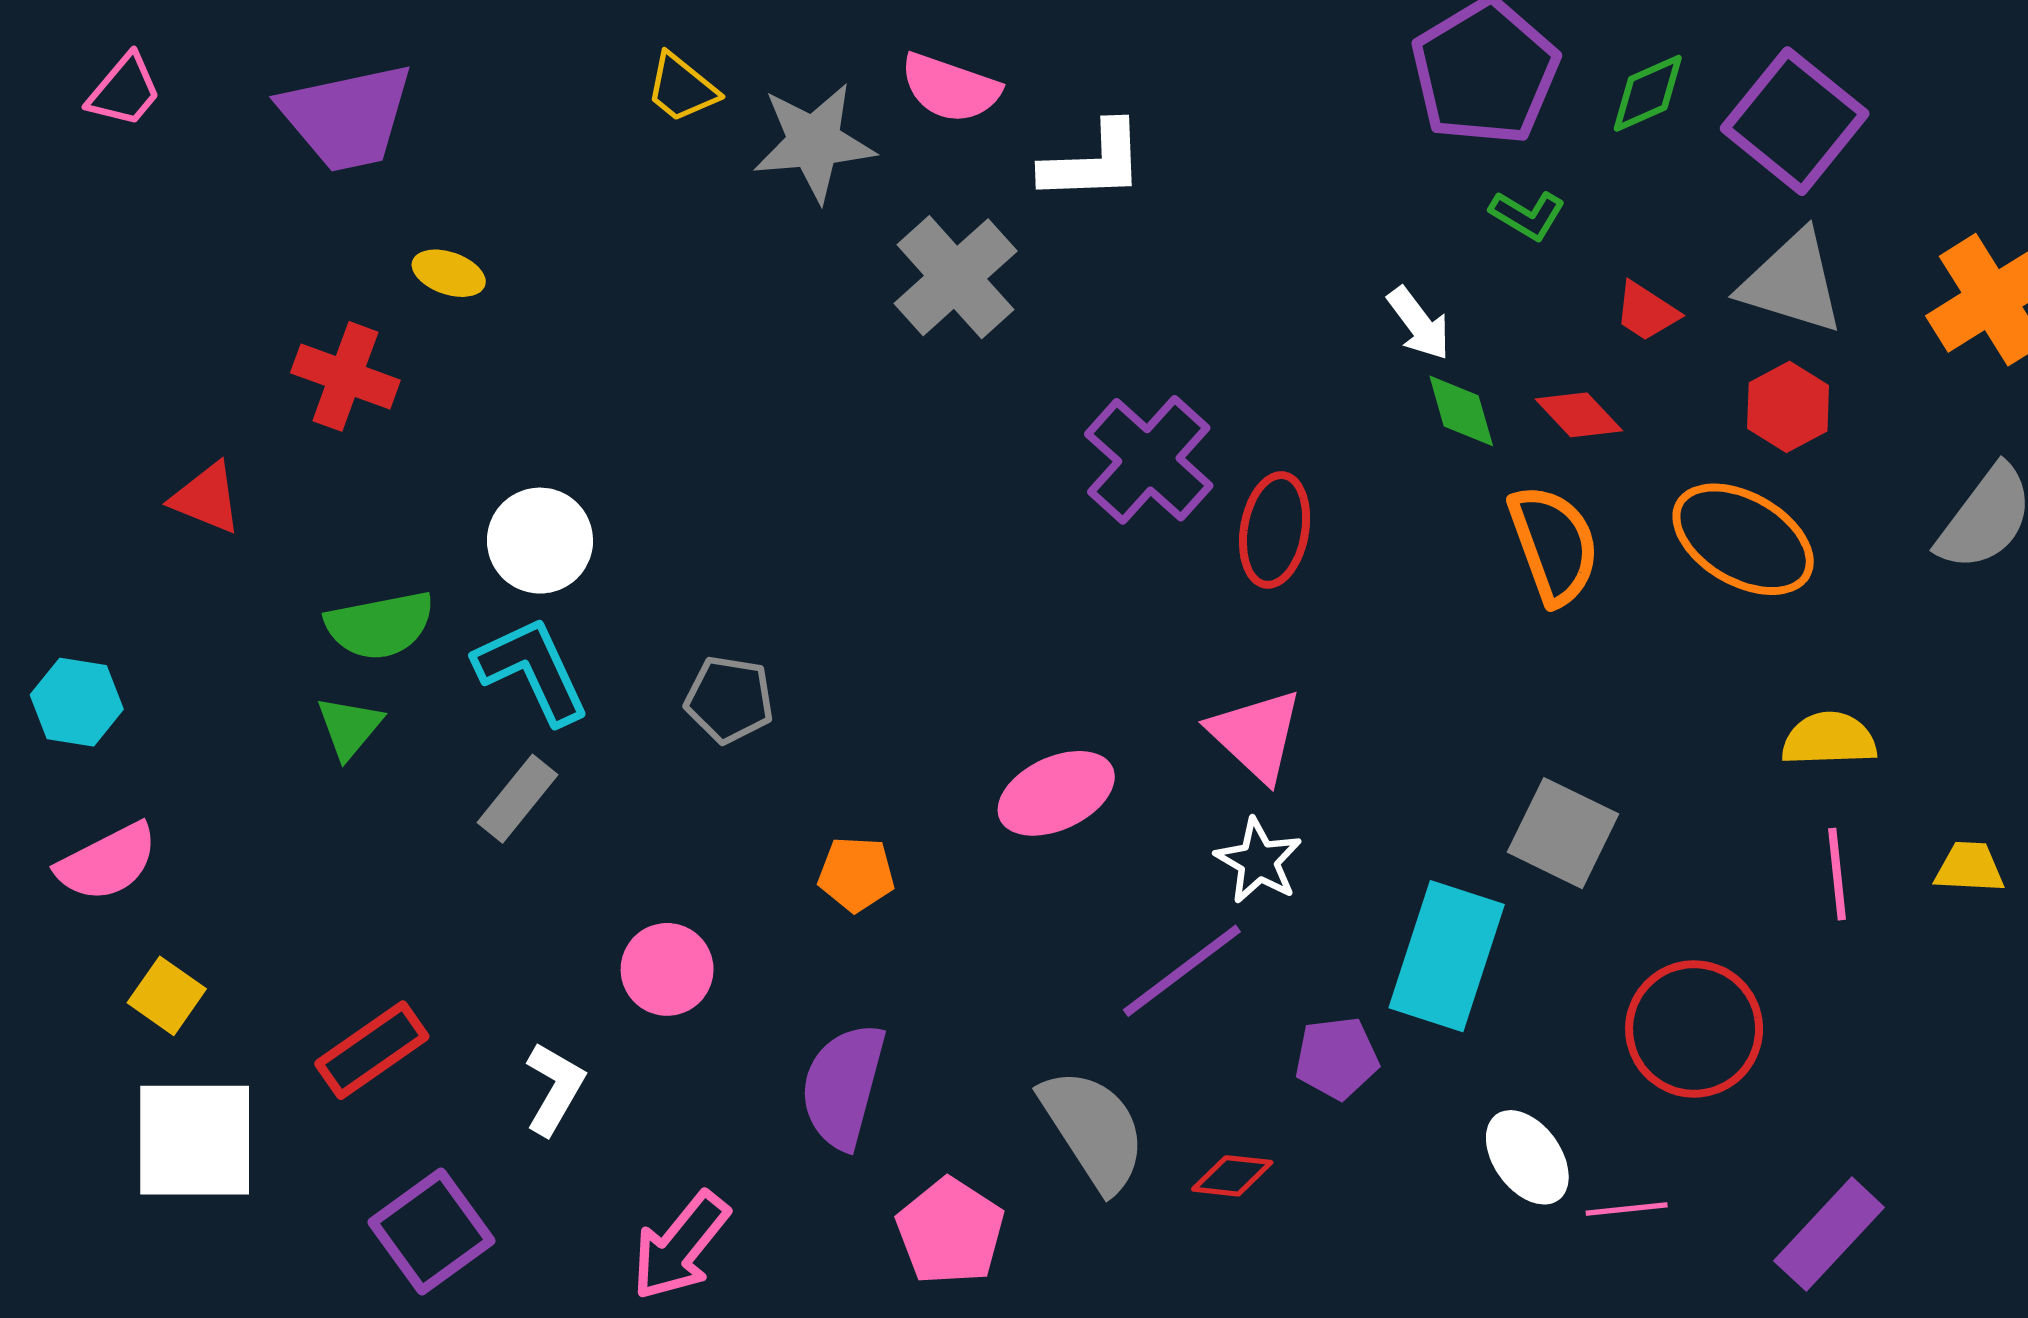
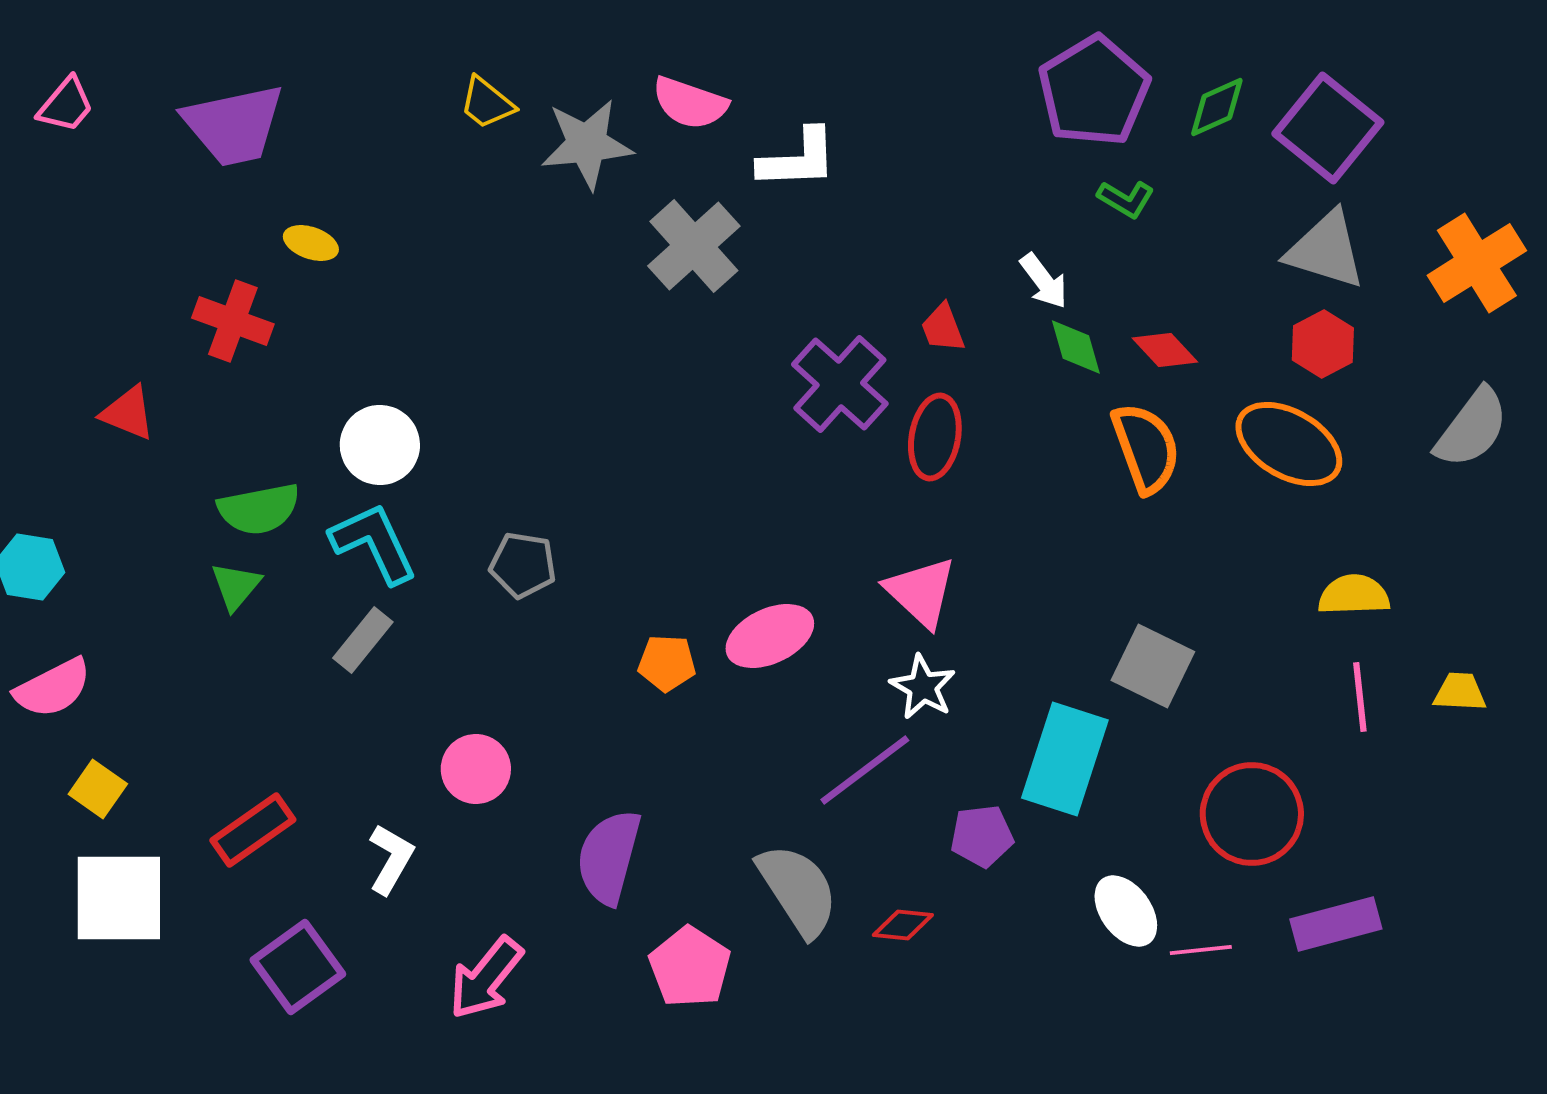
red trapezoid: (1646, 312) -> (943, 328), moved, turned 36
orange pentagon: (856, 874) -> (667, 663), moved
purple rectangle: (1829, 1234) -> (1336, 924), moved, turned 32

